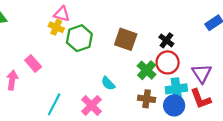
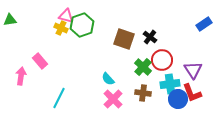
green hexagon: (79, 38) -> (82, 25), moved
black cross: (166, 40) -> (150, 37), moved
pink cross: (91, 105) -> (113, 99), moved
blue circle: (174, 105) -> (178, 99), moved

